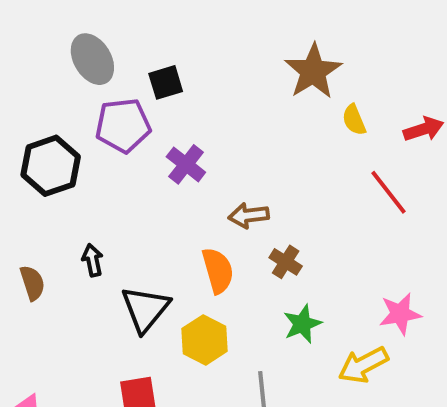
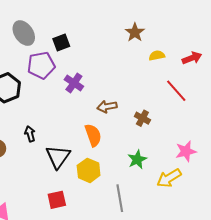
brown star: (313, 71) -> (135, 32), size x0.7
yellow semicircle: (354, 120) -> (157, 55), turned 105
brown cross: (286, 262) -> (142, 118), moved

